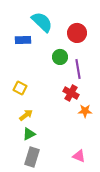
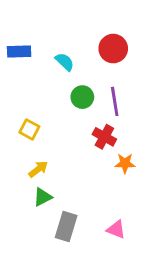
cyan semicircle: (42, 22) -> (65, 62), moved, size x0.6
blue rectangle: (23, 40) -> (19, 51), moved
green circle: (60, 57) -> (82, 97), moved
gray rectangle: (32, 157) -> (66, 226), moved

